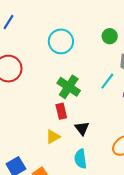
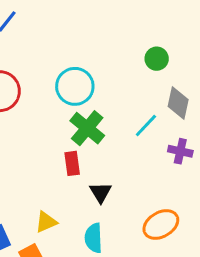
cyan circle: (61, 41) -> (75, 86), moved
yellow triangle: (53, 137) -> (46, 222), moved

